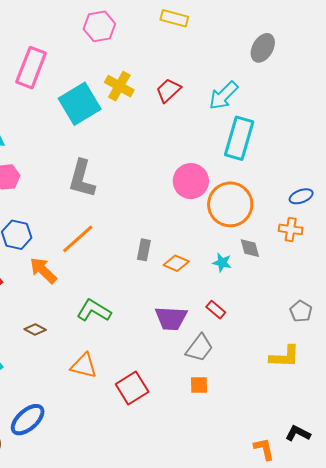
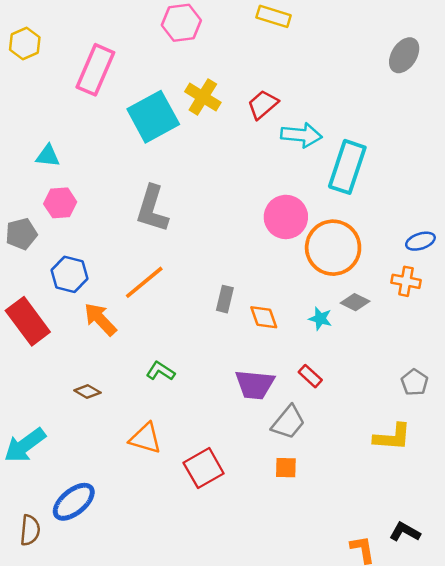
gray ellipse: (263, 48) -> (404, 55), moved
cyan arrow: (224, 96) -> (301, 135), moved, turned -132
gray diamond: (250, 248) -> (355, 302), turned -50
orange diamond: (176, 263) -> (264, 317), turned 45
green L-shape: (94, 311) -> (160, 371), size x0.7

